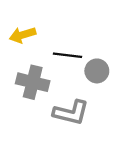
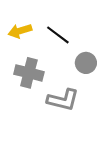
black line: (68, 55) -> (58, 35), moved, turned 30

